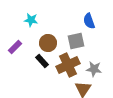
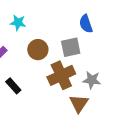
black rectangle: (42, 61) -> (13, 86), moved

